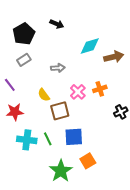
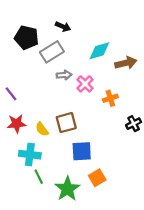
black pentagon: (24, 34) -> (26, 38), turned -30
gray rectangle: (24, 60) -> (52, 52), moved, size x1.5
pink cross: (78, 92) -> (85, 84), moved
yellow semicircle: (44, 95) -> (42, 129), moved
green line: (48, 139) -> (39, 177), moved

